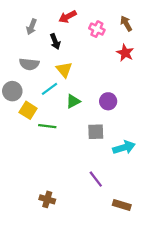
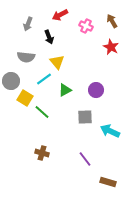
green line: (47, 126) -> (42, 112), turned 35
cyan arrow: (124, 148) -> (110, 131), turned -138
brown cross: (47, 199) -> (42, 153), moved

